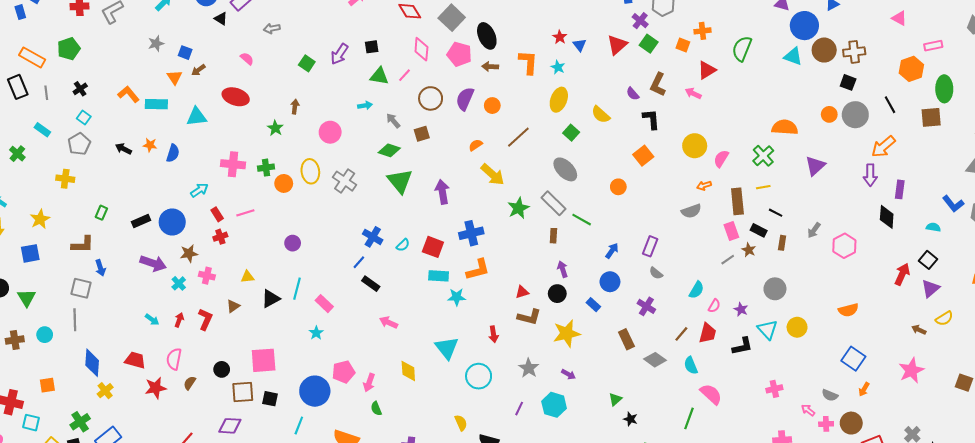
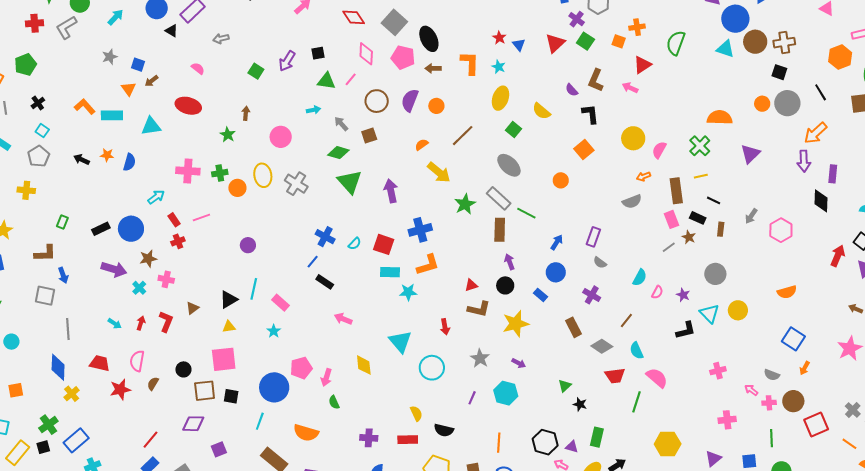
brown rectangle: (553, 236) -> (500, 230), size x1.6
yellow triangle: (247, 277) -> (229, 327), moved
gray line: (75, 320) -> (68, 329), moved
red trapezoid: (708, 333) -> (615, 376), moved, turned 70

